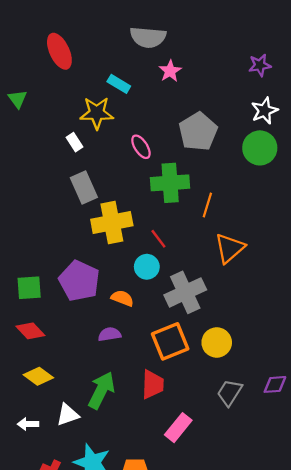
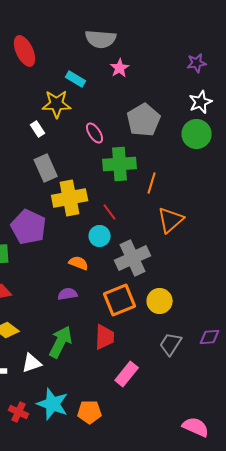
purple pentagon: (79, 281) -> (29, 227), moved

